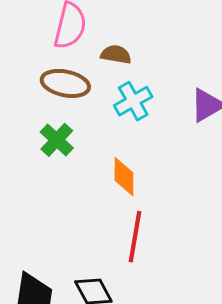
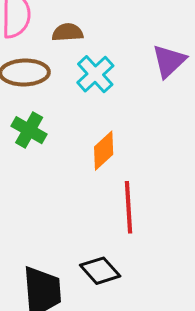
orange diamond: (124, 177) -> (104, 151), turned 60

